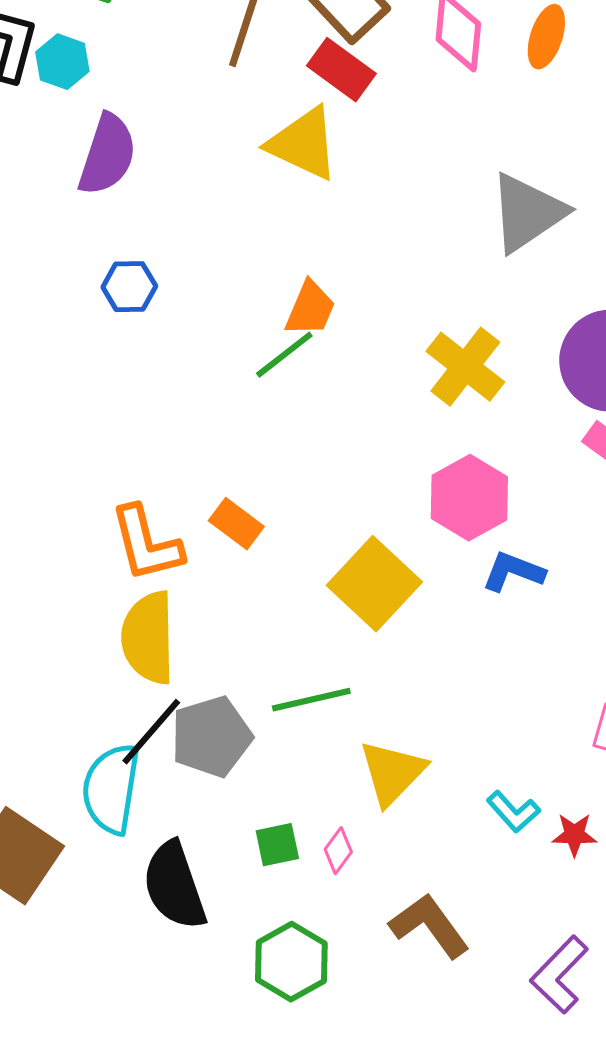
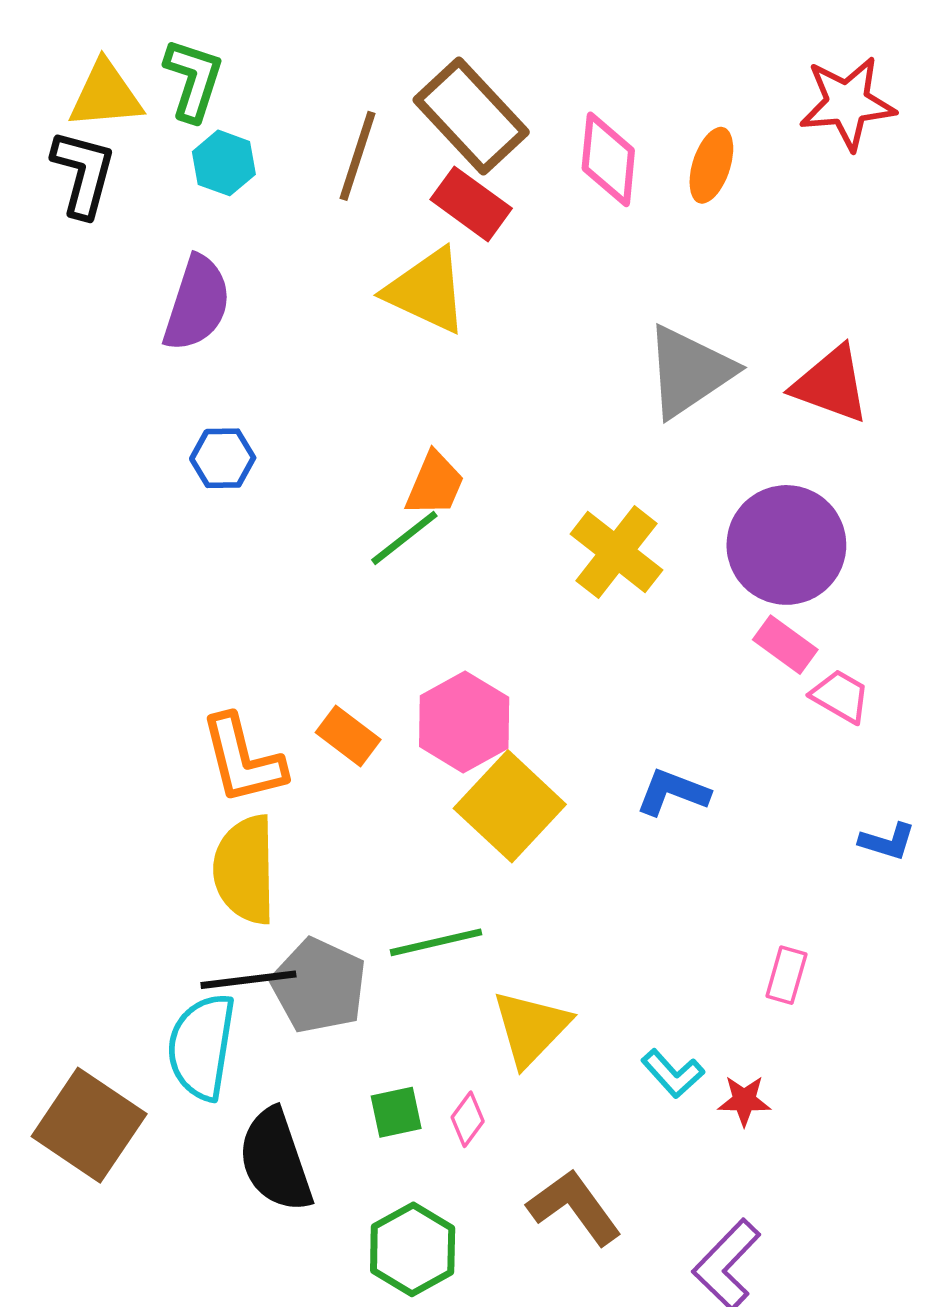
cyan hexagon: (62, 62) -> (224, 163), moved
pink hexagon: (469, 498) -> (464, 722), moved
black line: (151, 732) -> (248, 980), turned 42
gray pentagon: (211, 737) -> (319, 986), turned -30

